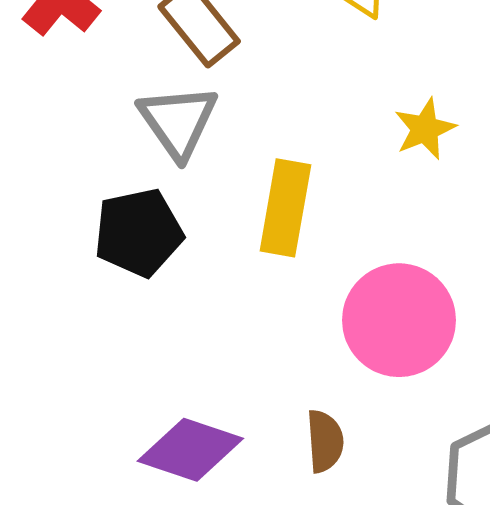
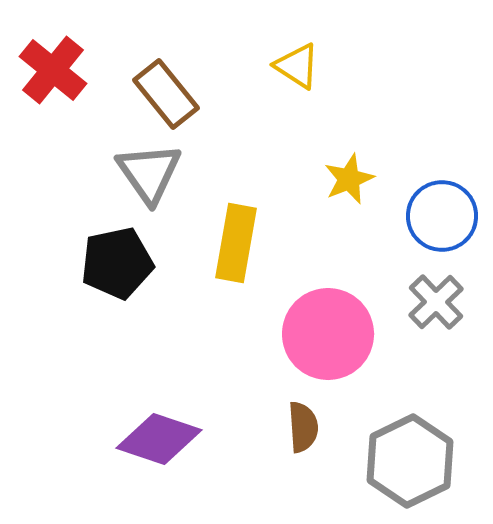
brown semicircle: (325, 441) -> (303, 427), moved

